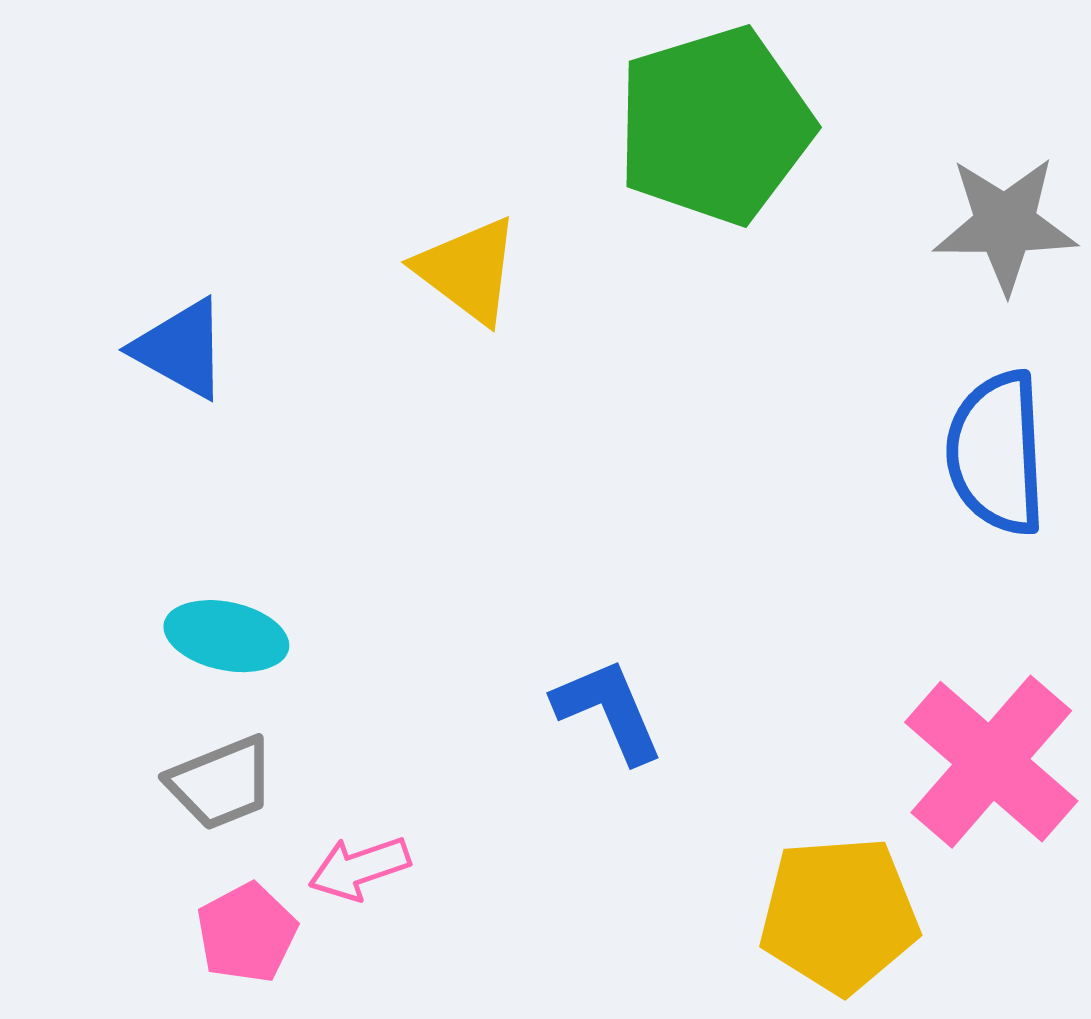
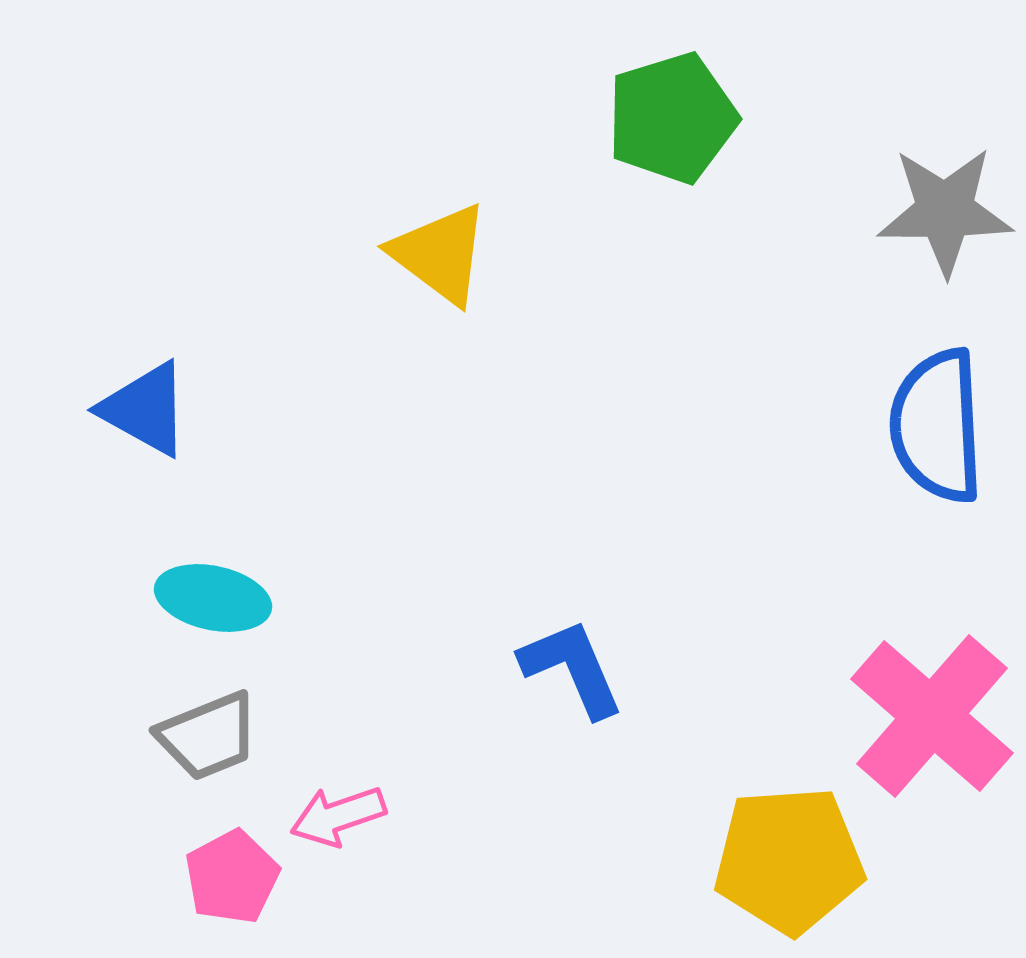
green pentagon: (715, 125) -> (672, 118), size x0.7
blue triangle: (181, 349) -> (145, 409), moved

